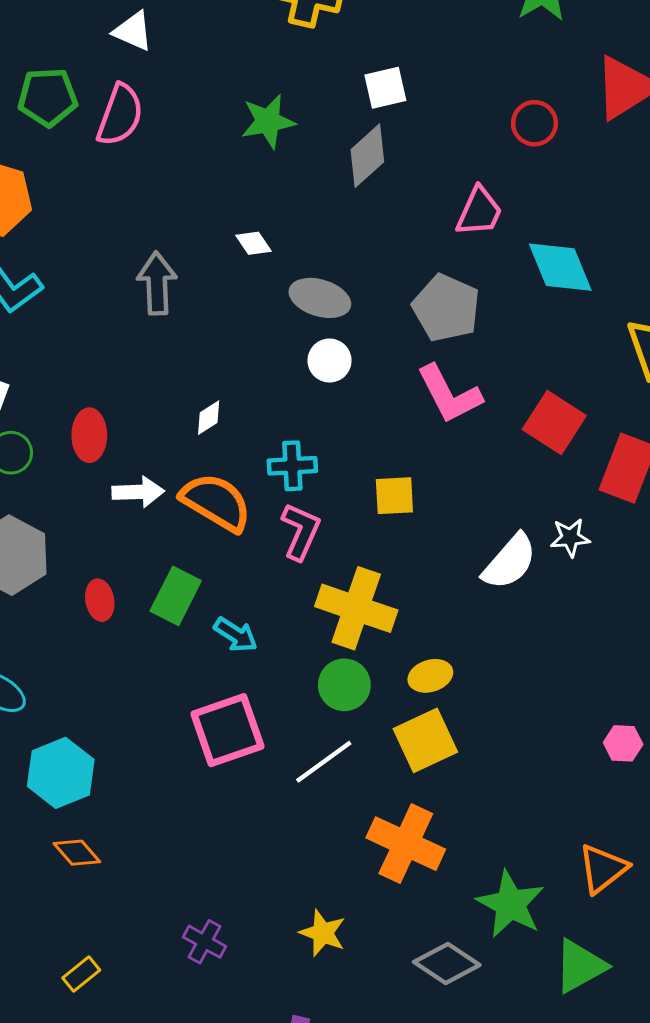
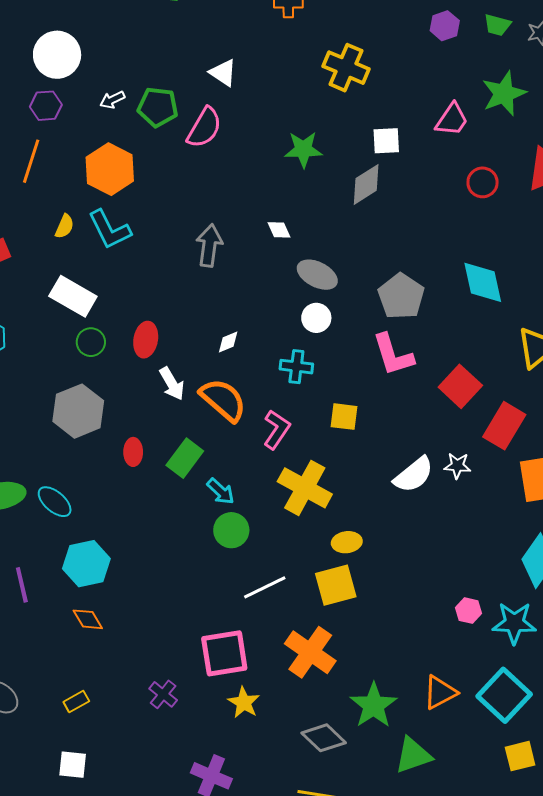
pink trapezoid: (479, 212) -> (452, 120), moved
cyan cross: (292, 466) -> (296, 367), moved
white arrow: (138, 492) -> (172, 384), turned 52
green circle: (344, 685) -> (231, 530), moved
pink square: (227, 730) -> (224, 653), moved

